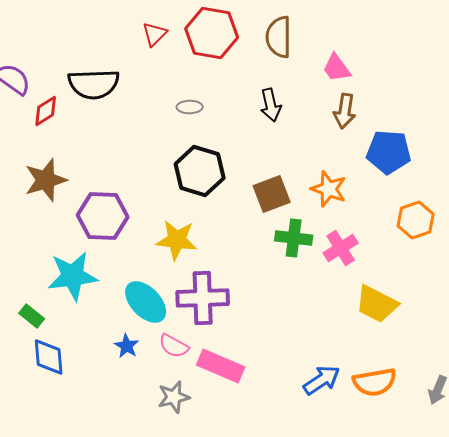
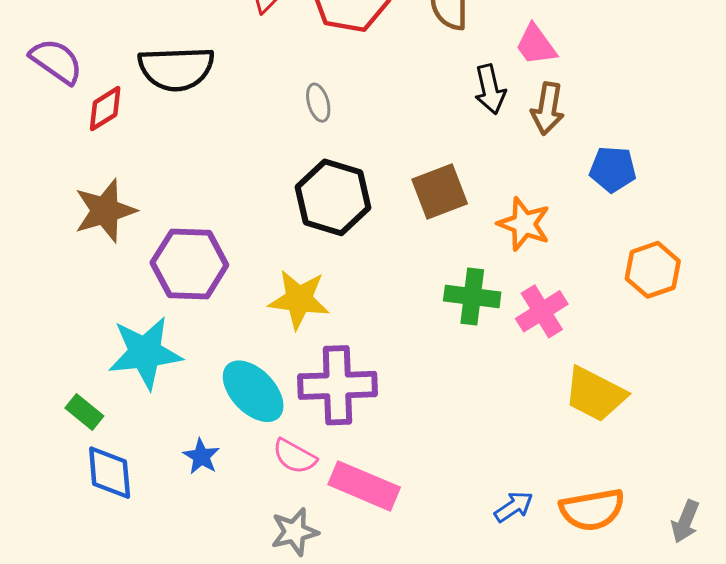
black arrow: (271, 105) -> (490, 89), moved
gray ellipse: (190, 107) -> (318, 103), turned 75
blue pentagon: (389, 152) -> (613, 169), size x0.7
brown square: (272, 194) -> (440, 191), moved
blue star: (127, 346) -> (201, 456), moved
blue arrow: (322, 380) -> (514, 507), size x0.7

